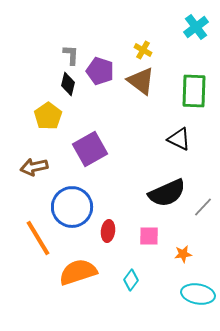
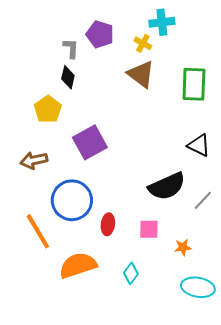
cyan cross: (196, 27) -> (162, 22), moved, turned 30
purple pentagon: (100, 71) -> (100, 34), moved
black triangle: (179, 139) -> (199, 145), moved

